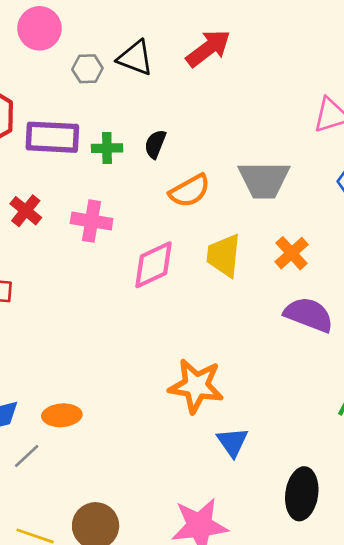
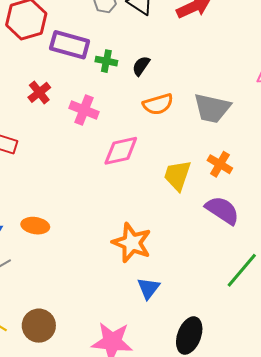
orange cross: (291, 253) -> (220, 164), turned -30
yellow trapezoid: (224, 255) -> (177, 175), moved
orange ellipse: (62, 415) -> (35, 226), moved

